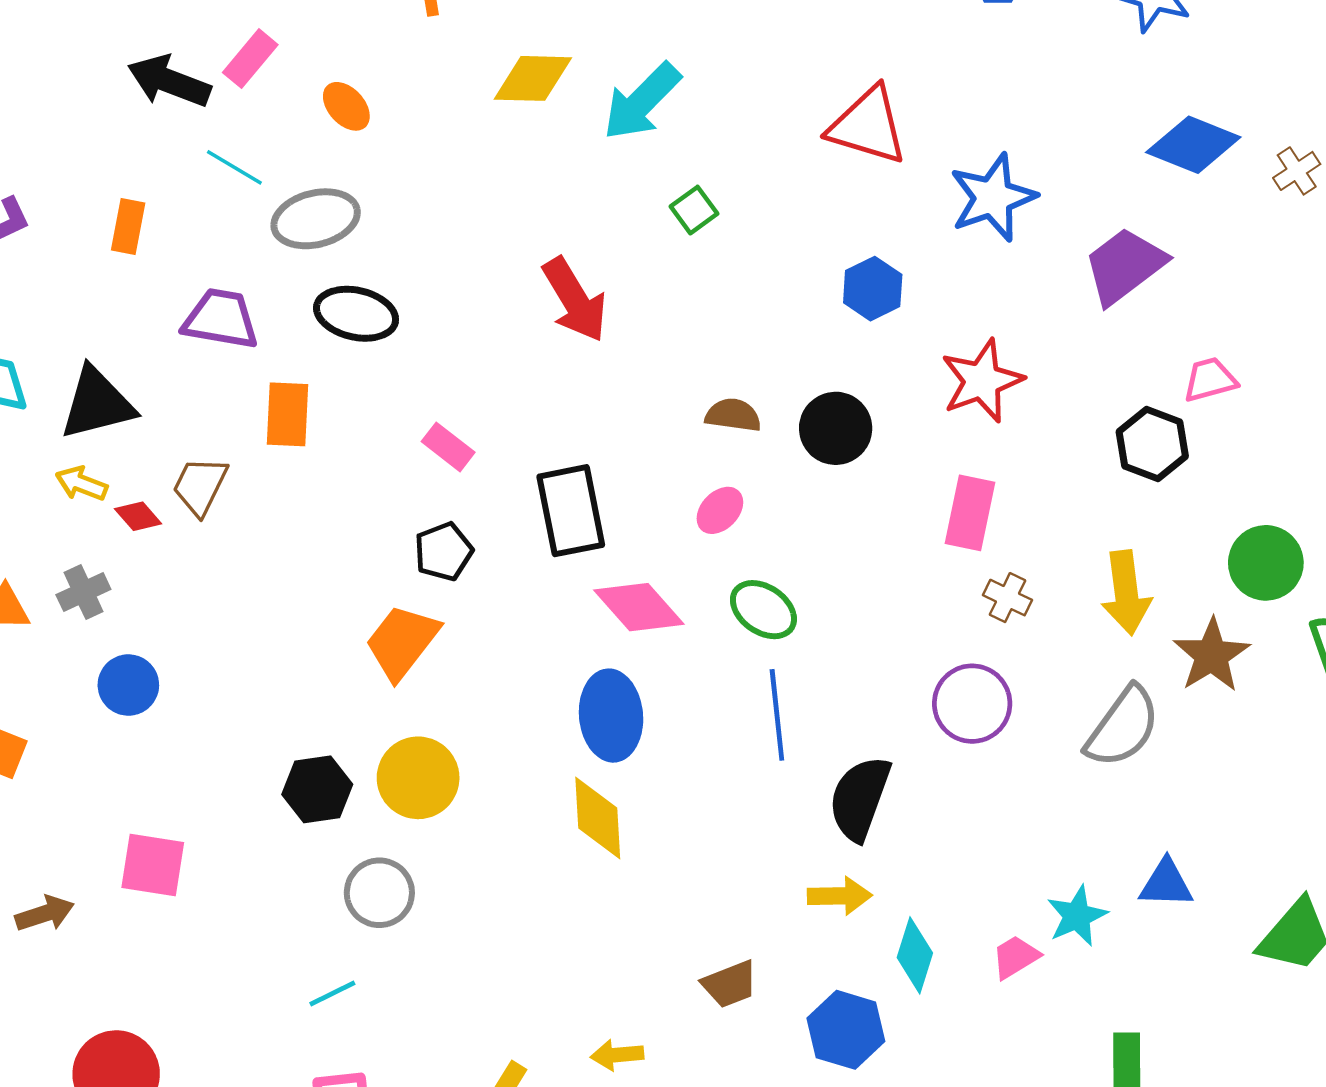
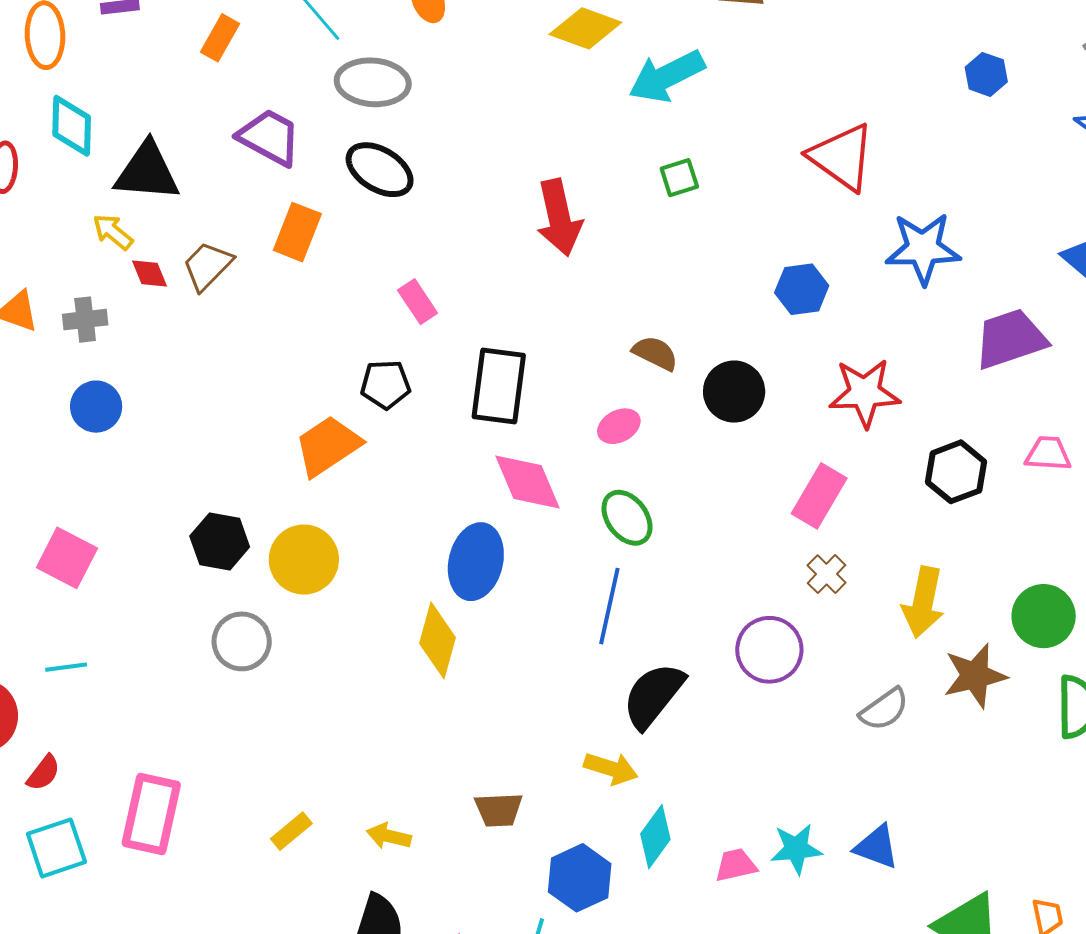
black hexagon: (1152, 444) -> (956, 472), moved
gray semicircle: (1123, 727) -> (884, 709), size x0.7
cyan line: (332, 994) -> (66, 667), moved

